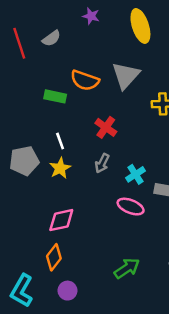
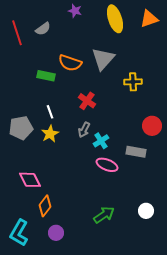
cyan cross: (136, 174) -> (101, 141), moved
pink diamond: (61, 220) -> (30, 180), moved, turned 75

